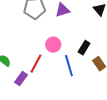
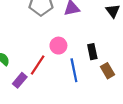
black rectangle: (84, 48) -> (92, 52), turned -48

